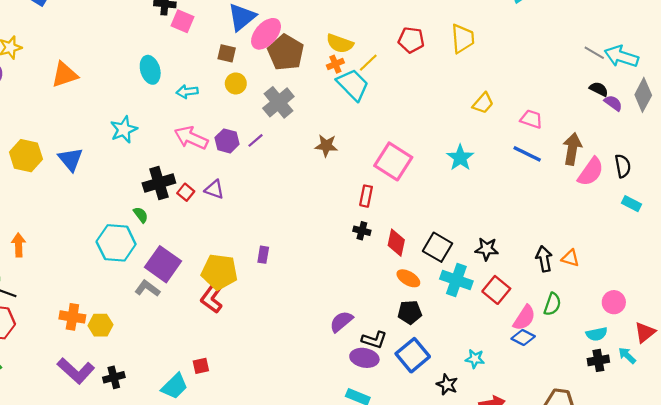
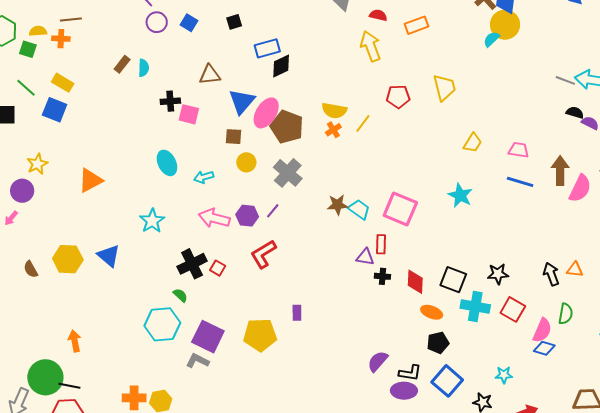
cyan trapezoid: (353, 85) -> (359, 209), moved, size x0.7
purple triangle: (214, 189) -> (365, 257), moved
red L-shape: (213, 297) -> (263, 254), moved, turned 32

